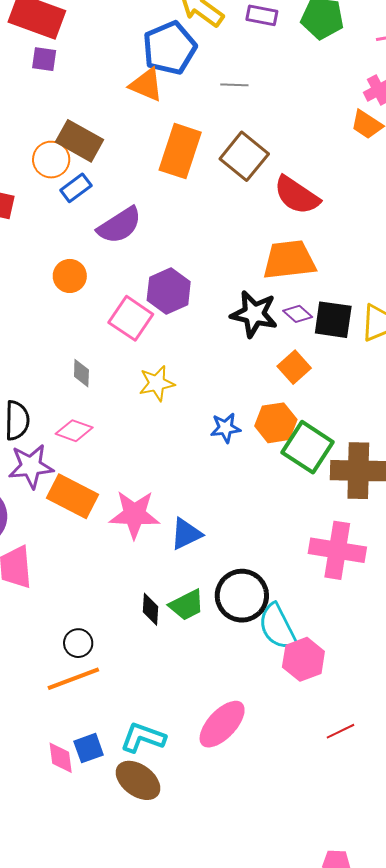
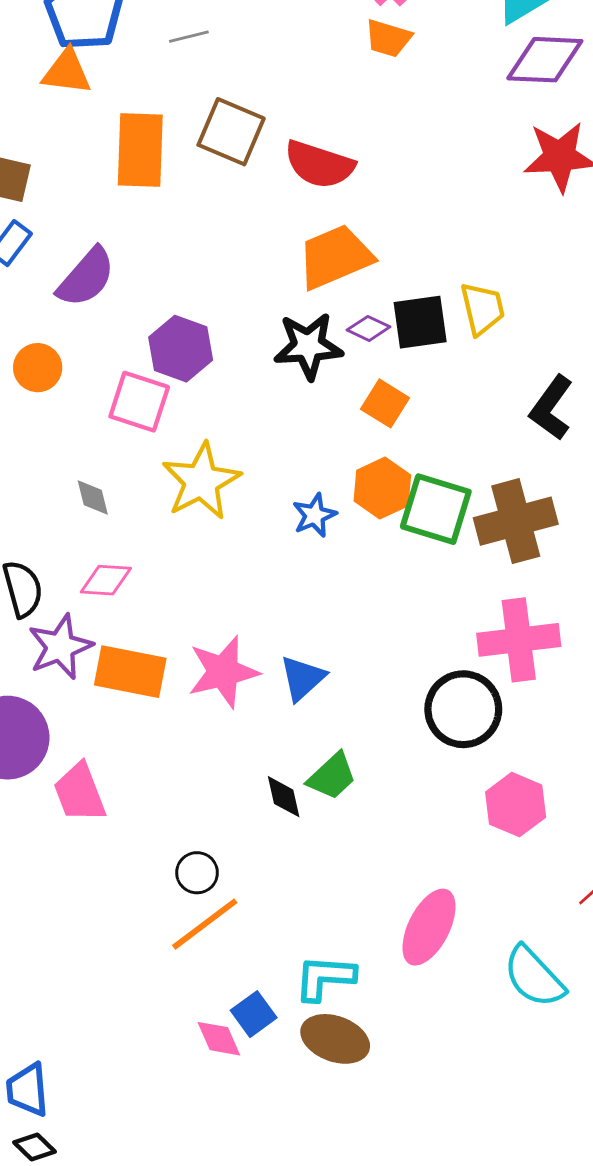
yellow star: (157, 383) -> (201, 481), size x1.5
black circle: (242, 596) -> (463, 709), moved
cyan semicircle: (277, 627) -> (534, 977), moved

